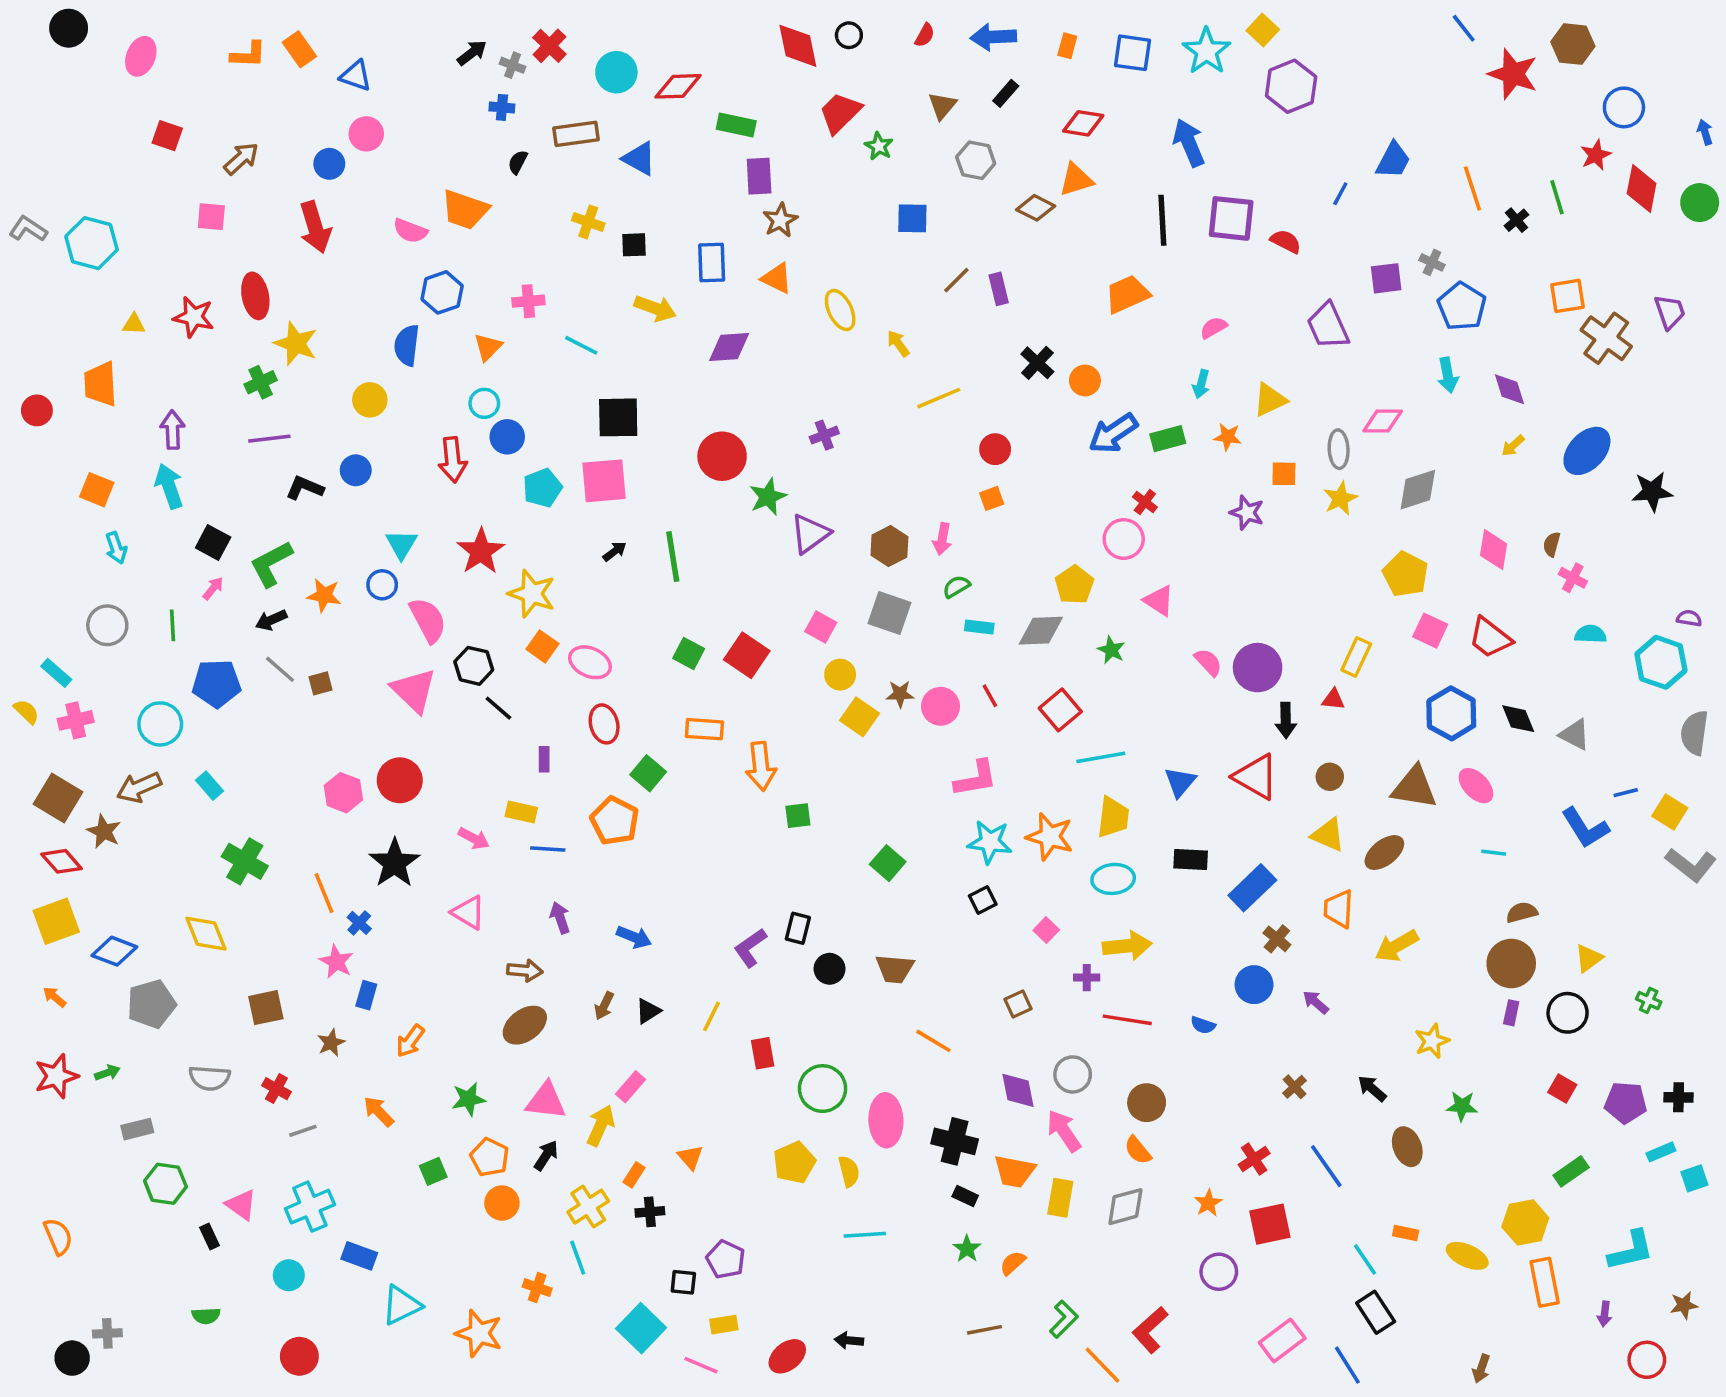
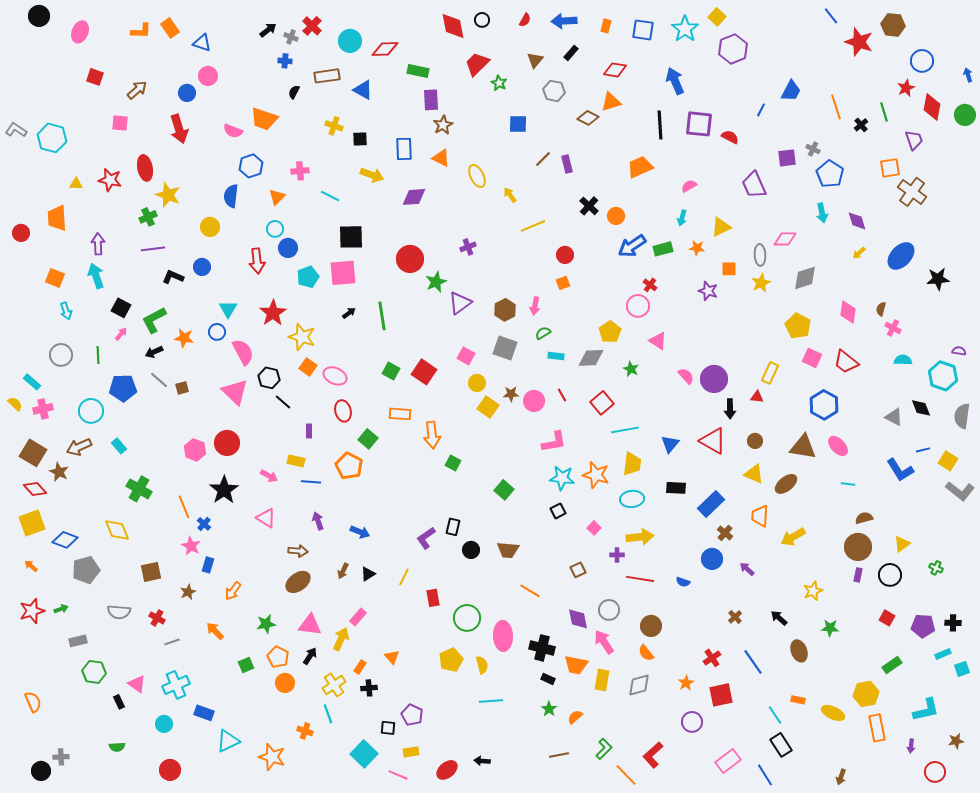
purple trapezoid: (1670, 312) -> (914, 140), moved
black diamond: (1518, 719) -> (921, 408), moved
green square: (798, 816) -> (453, 463), turned 35

